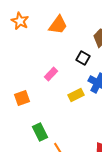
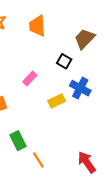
orange trapezoid: (58, 25) -> (37, 26), turned 140

